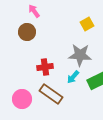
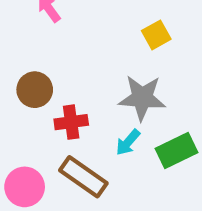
brown circle: (27, 32) -> (35, 90), moved

